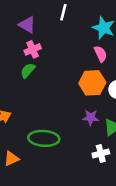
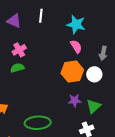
purple triangle: (27, 25) -> (14, 21), moved
green semicircle: (28, 70) -> (17, 68), turned 40

